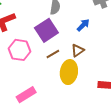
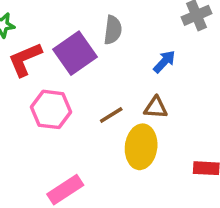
purple square: (46, 30) -> (75, 53), moved
brown triangle: (78, 50) -> (156, 108), turned 40

